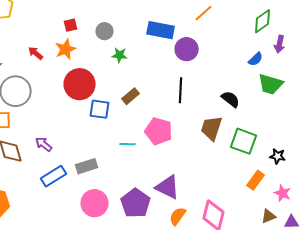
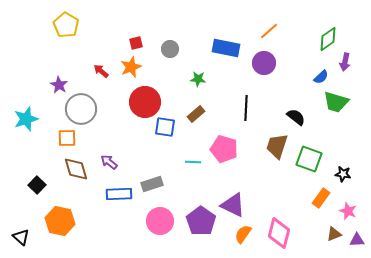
purple circle: (187, 49) -> (264, 63), moved
green star: (120, 55) -> (198, 79), moved
blue rectangle: (54, 176) -> (119, 194), turned 30

